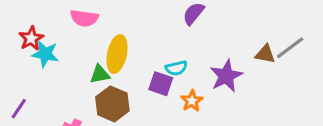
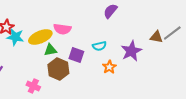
pink semicircle: (84, 18) -> (62, 29), moved
yellow ellipse: (117, 54) -> (40, 37), moved, turned 55
purple square: (161, 84) -> (76, 55), moved

